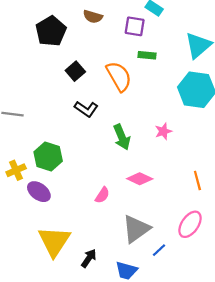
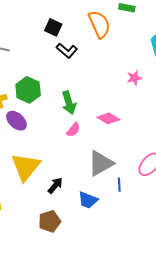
black square: (75, 71) -> (53, 27), moved, turned -30
green arrow: (122, 137) -> (69, 103), moved
blue line: (159, 250) -> (119, 185), turned -56

